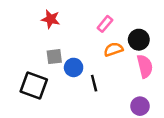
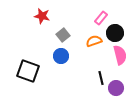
pink rectangle: (105, 24) -> (101, 18), moved
gray square: (54, 57) -> (63, 35), moved, turned -32
black line: (94, 83) -> (101, 78), moved

